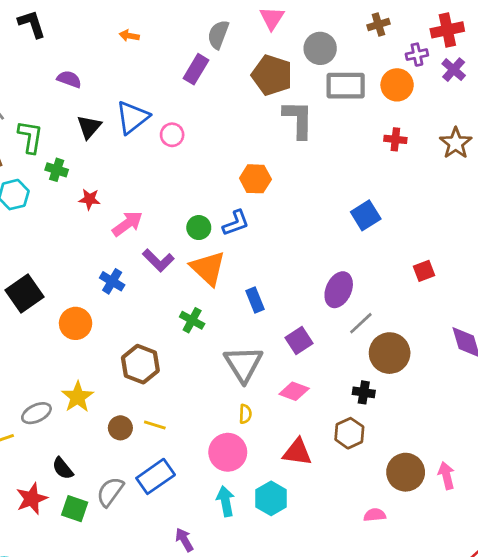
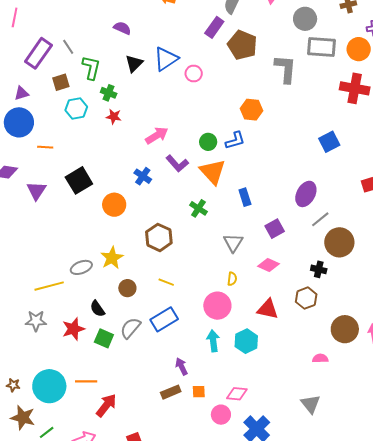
brown pentagon: (272, 75) -> (242, 45), moved
red cross: (395, 139) -> (355, 88), size x1.8
red star: (90, 199) -> (114, 117), moved
gray triangle: (243, 364) -> (233, 243), size x0.7
brown circle: (120, 428) -> (127, 288), moved

